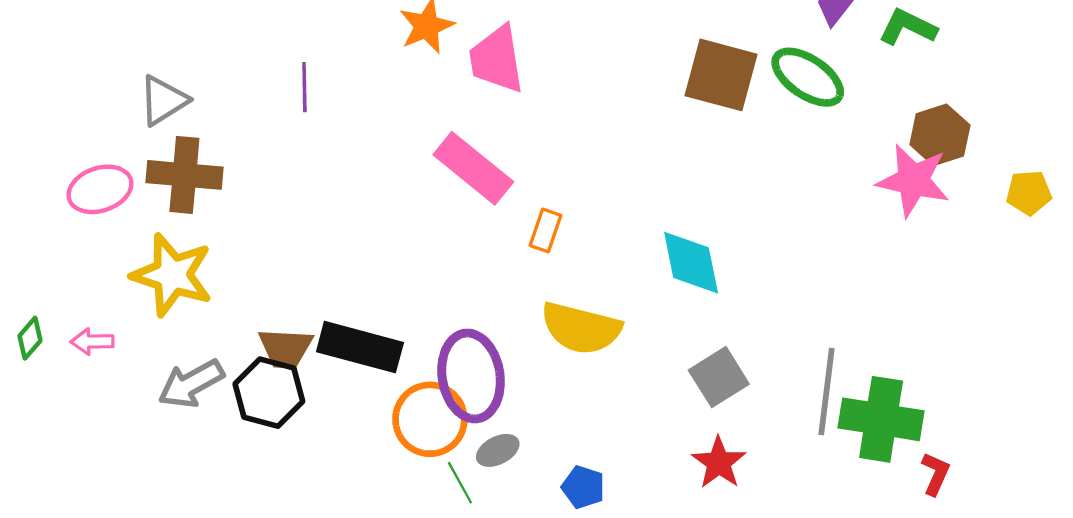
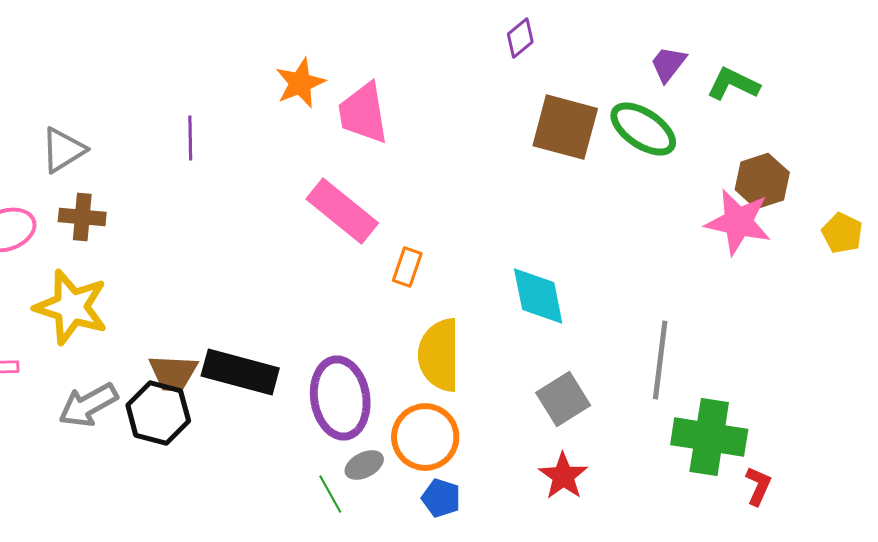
brown cross: (184, 175) -> (82, 217), size x0.7
yellow pentagon: (1029, 193) -> (842, 233), turned 30
yellow semicircle: (581, 328) -> (439, 355), turned 76
gray line: (827, 392) -> (660, 360), moved
orange circle: (430, 419) -> (425, 437), moved

